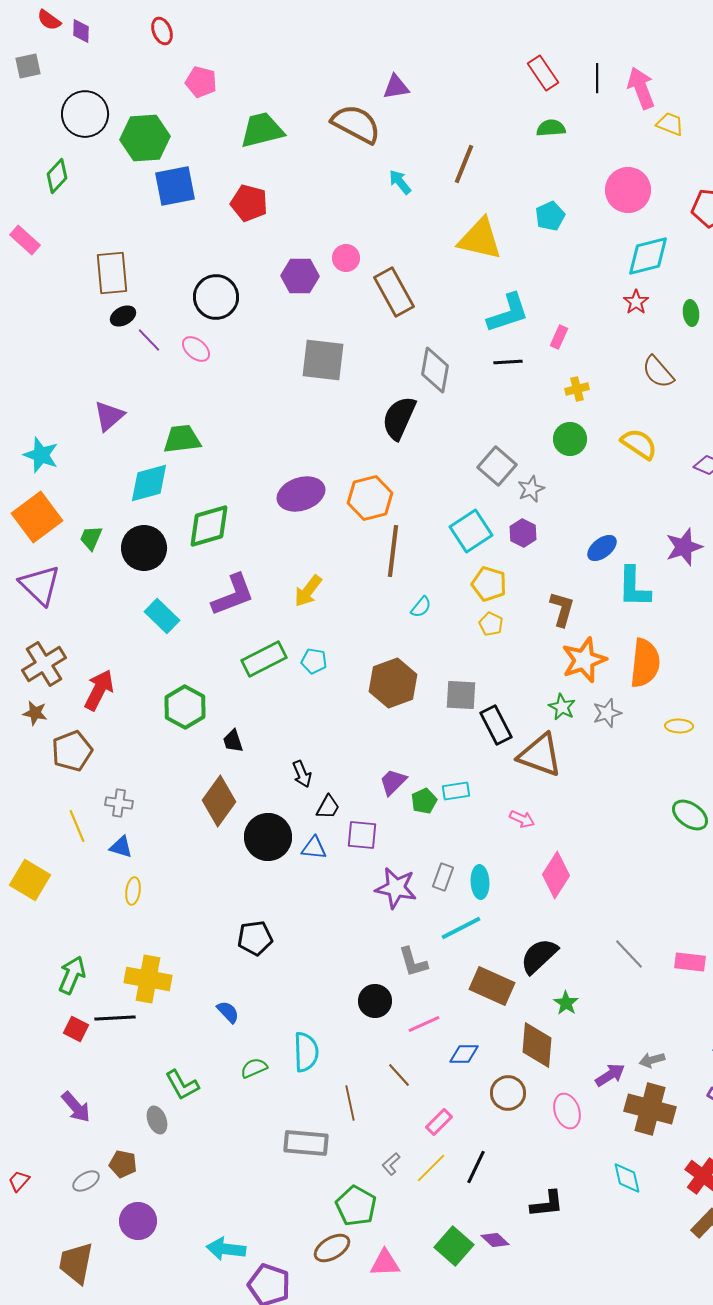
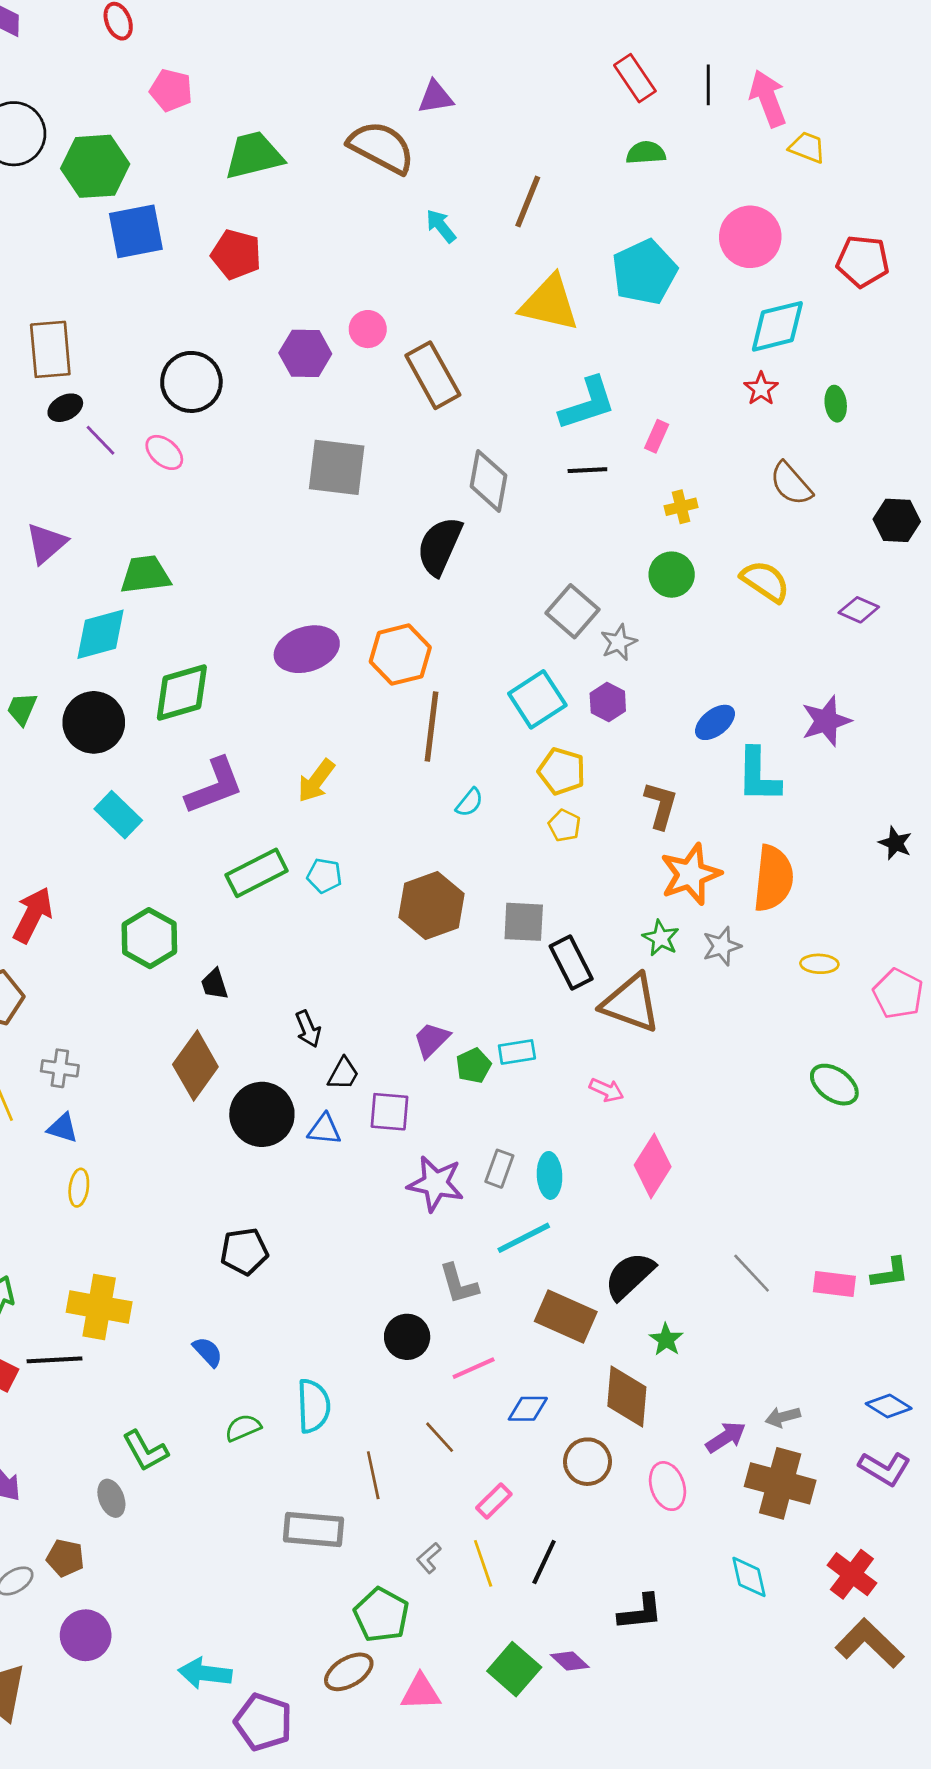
cyan pentagon: (550, 216) -> (644, 272), size x1.6
yellow line: (431, 1168) -> (483, 1563), turned -64

